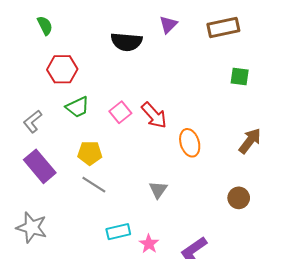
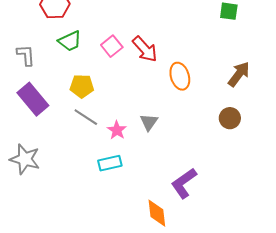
gray L-shape: (33, 121) -> (26, 55), turned 125
brown circle: (239, 198) -> (230, 118), moved
pink star: (149, 244) -> (117, 130), moved

